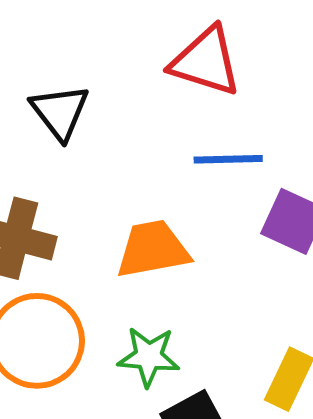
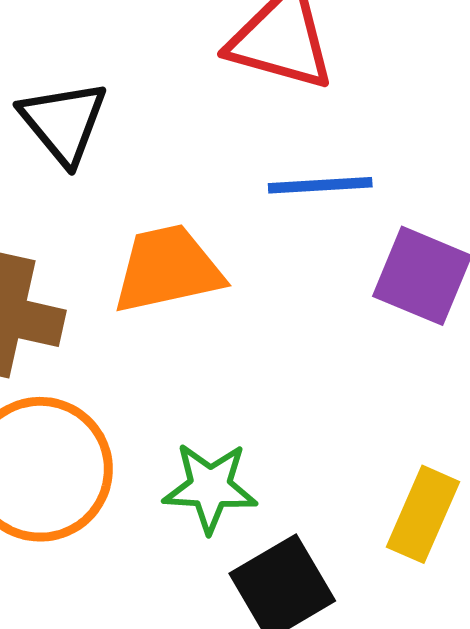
orange trapezoid: (153, 249) -> (168, 269), moved

